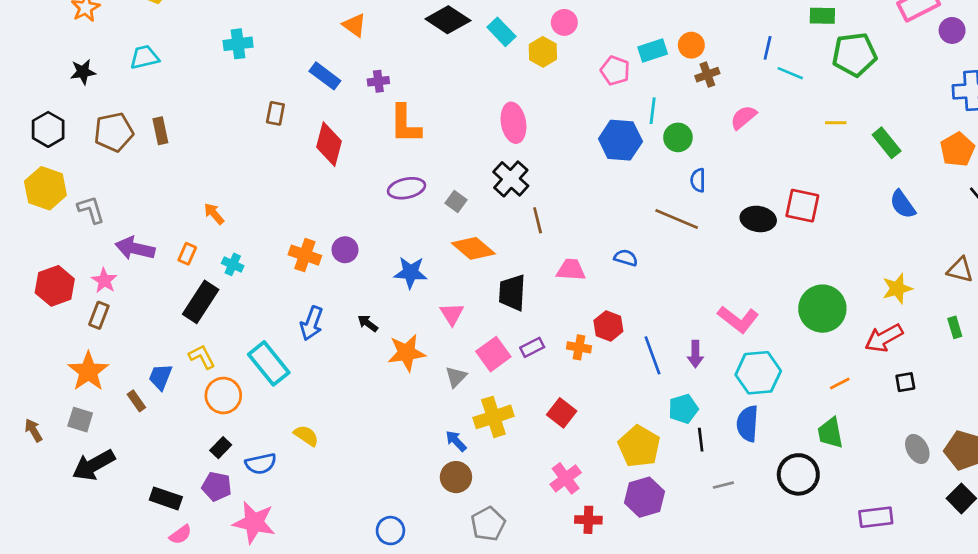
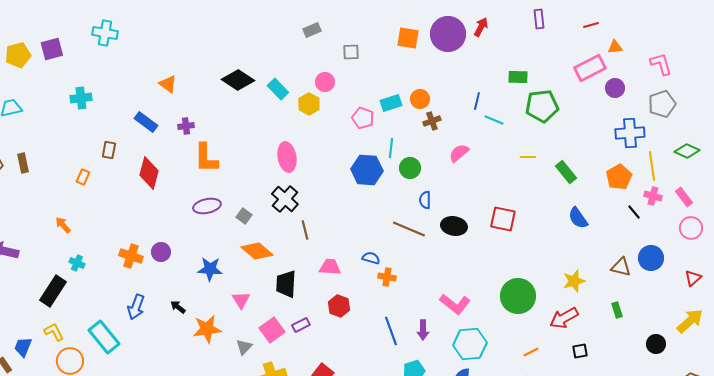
black ellipse: (758, 219) -> (454, 226), moved
orange rectangle: (187, 254) -> (83, 177), moved
red hexagon: (608, 326) -> (339, 306), moved
orange cross: (579, 347) -> (387, 277), moved

